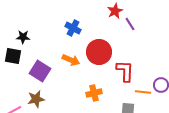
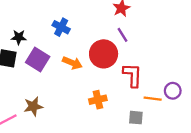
purple line: (130, 24) -> (122, 35), moved
blue cross: (73, 28) -> (61, 27), moved
purple square: (40, 71) -> (38, 60), moved

